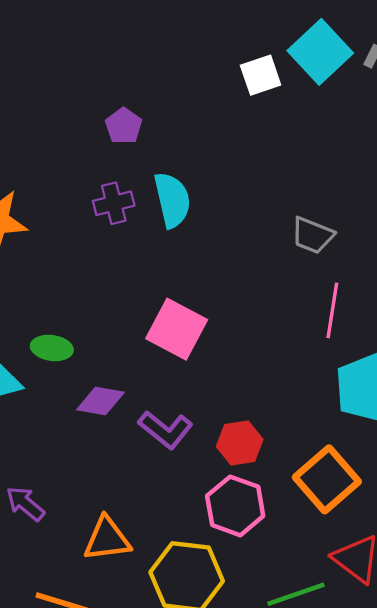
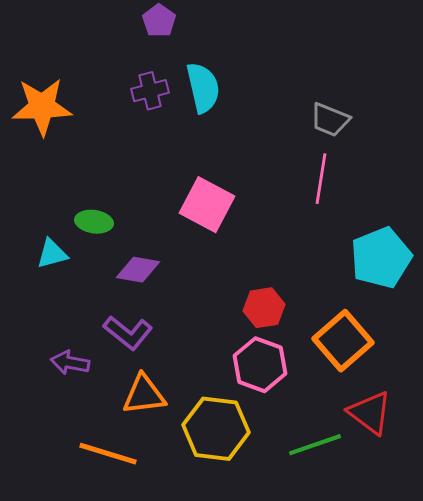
pink line: (332, 310) -> (321, 179), moved
purple L-shape: (166, 430) -> (128, 333), moved
purple arrow: (25, 504) -> (70, 363), turned -30

